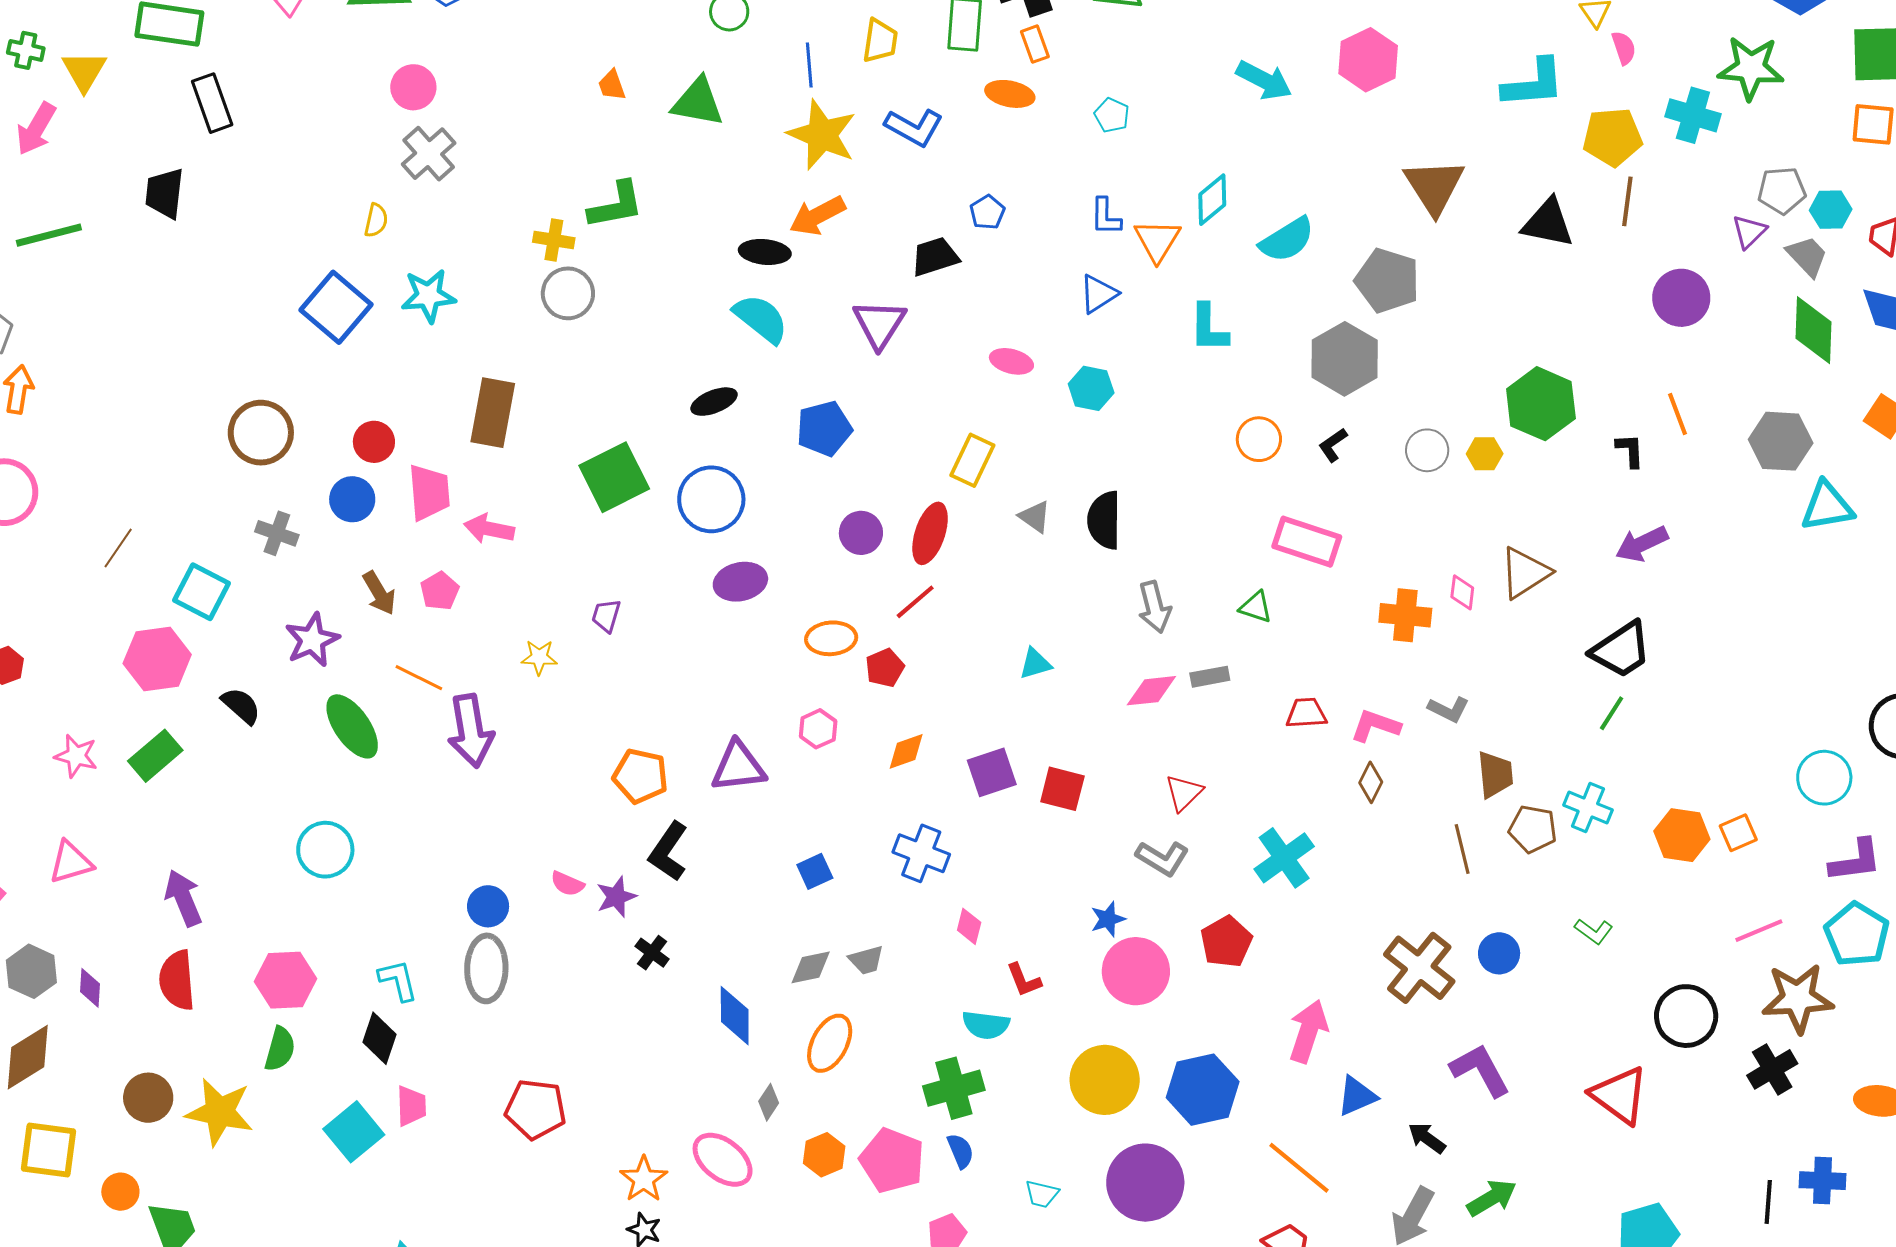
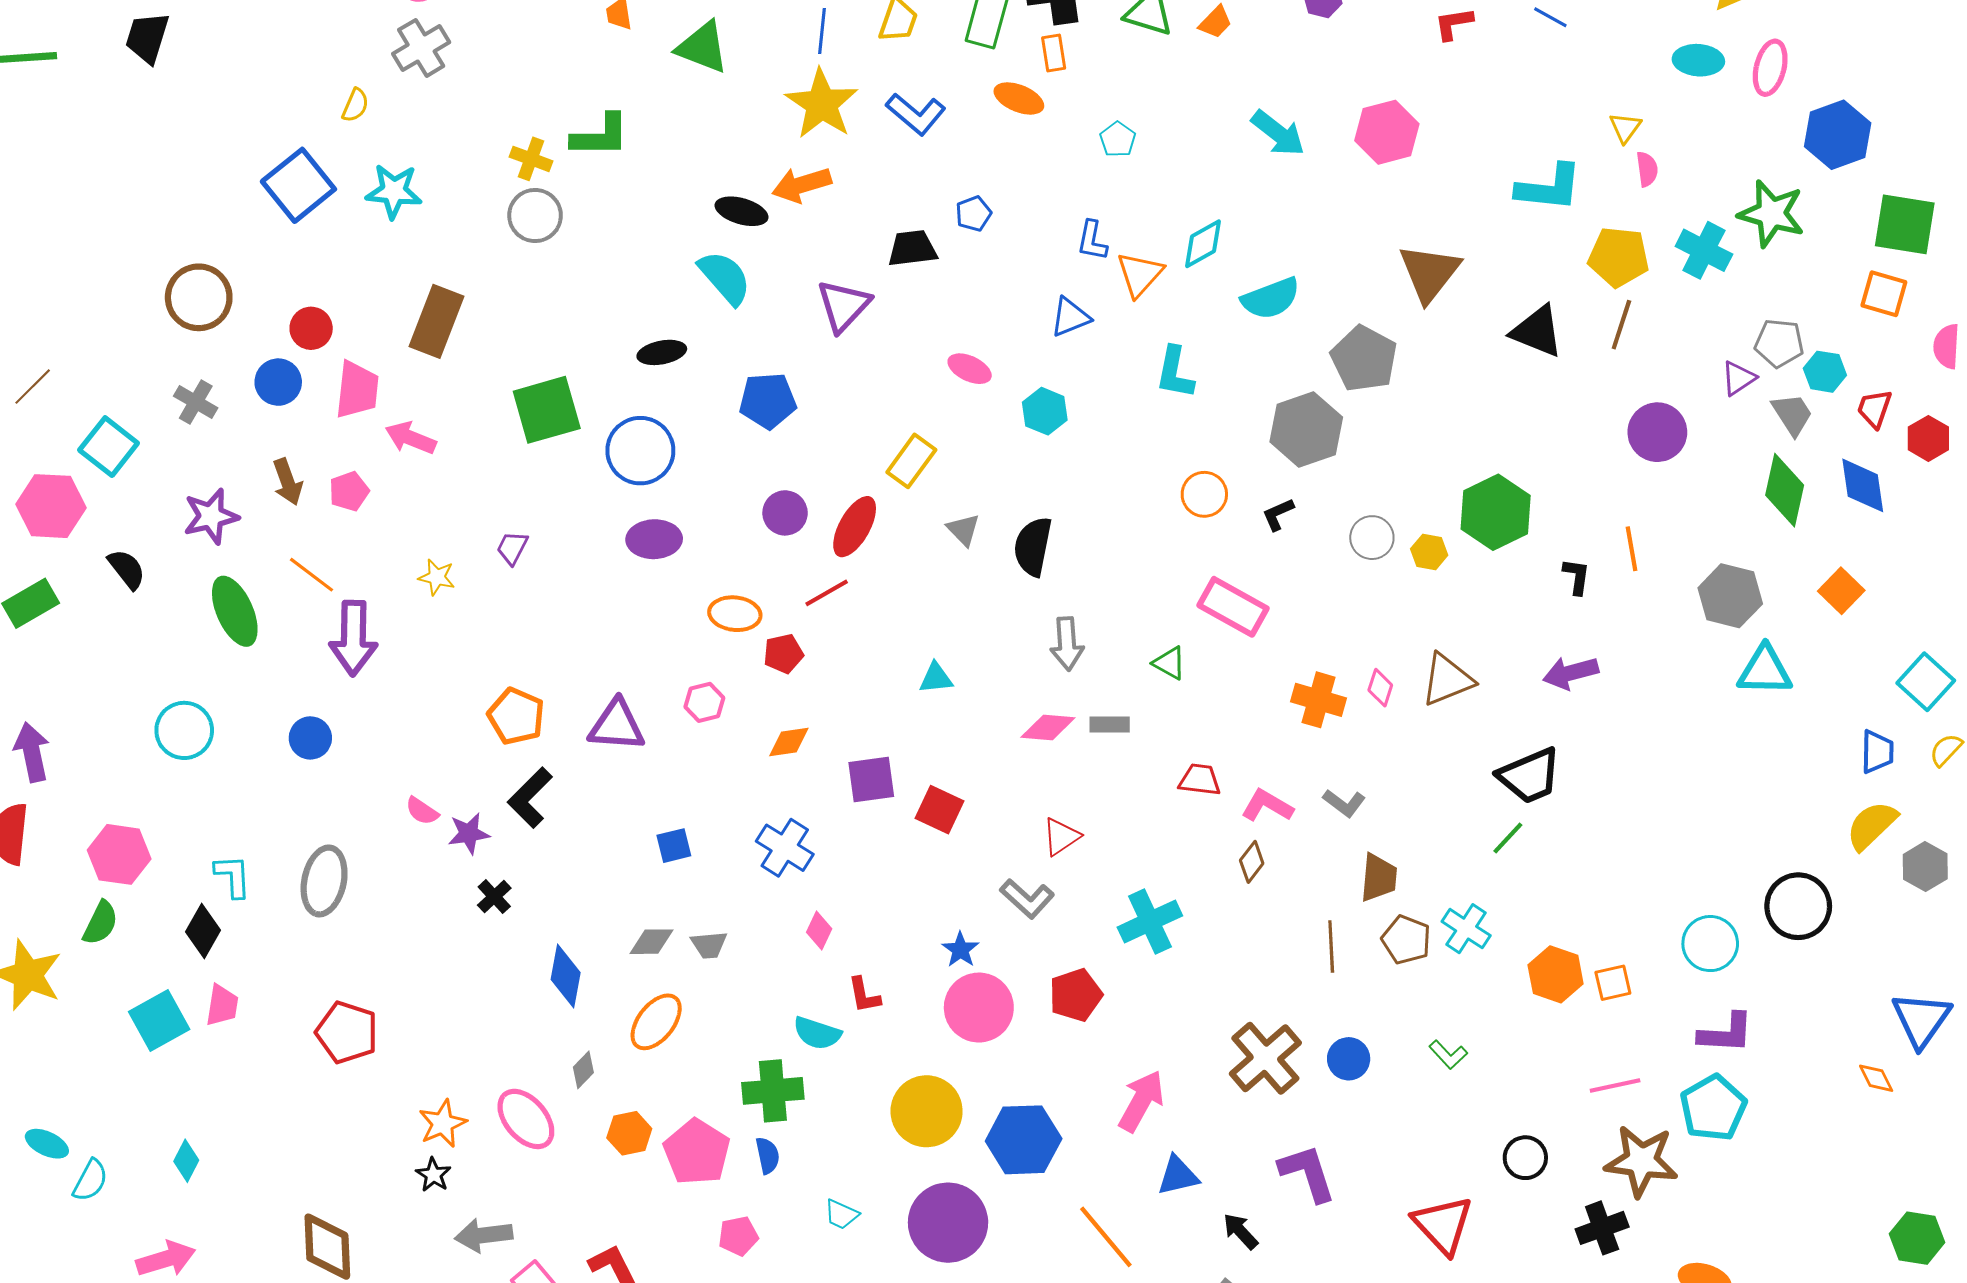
blue circle: (488, 906) -> (310, 738), moved
blue star: (1108, 919) -> (960, 950), turned -30
black circle: (1686, 1016) -> (1525, 1158), size x0.7

